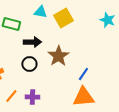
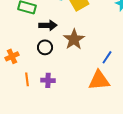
blue line: (83, 74) -> (107, 57), moved
orange line: (11, 96) -> (27, 79), turned -48

